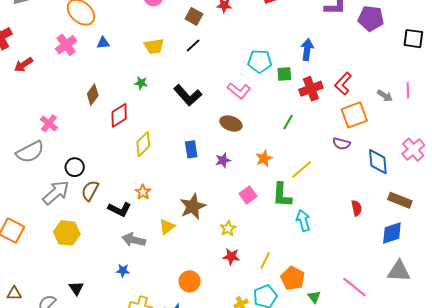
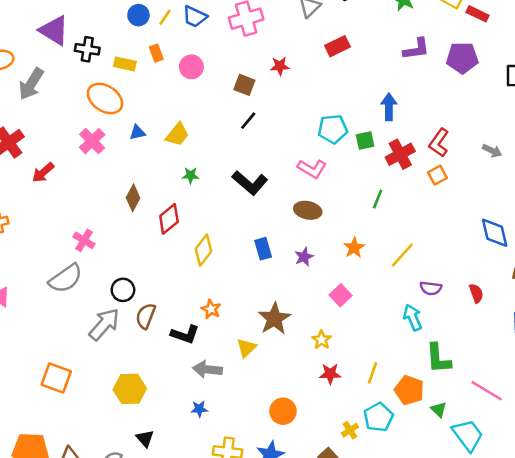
yellow trapezoid: (154, 46) -> (177, 134), moved, turned -35
orange square: (354, 115) -> (437, 175), moved, size x0.6
purple semicircle: (341, 144) -> (431, 288), moved
green L-shape: (282, 195) -> (438, 358), moved
yellow hexagon: (67, 233) -> (130, 389), moved

